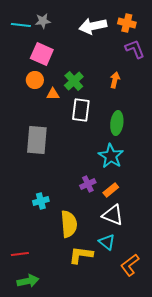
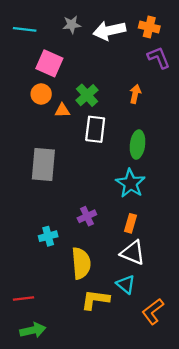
gray star: (43, 21) -> (72, 25), moved
purple cross: (88, 184) -> (87, 216), moved
orange rectangle: (111, 190) -> (130, 223), turned -35

